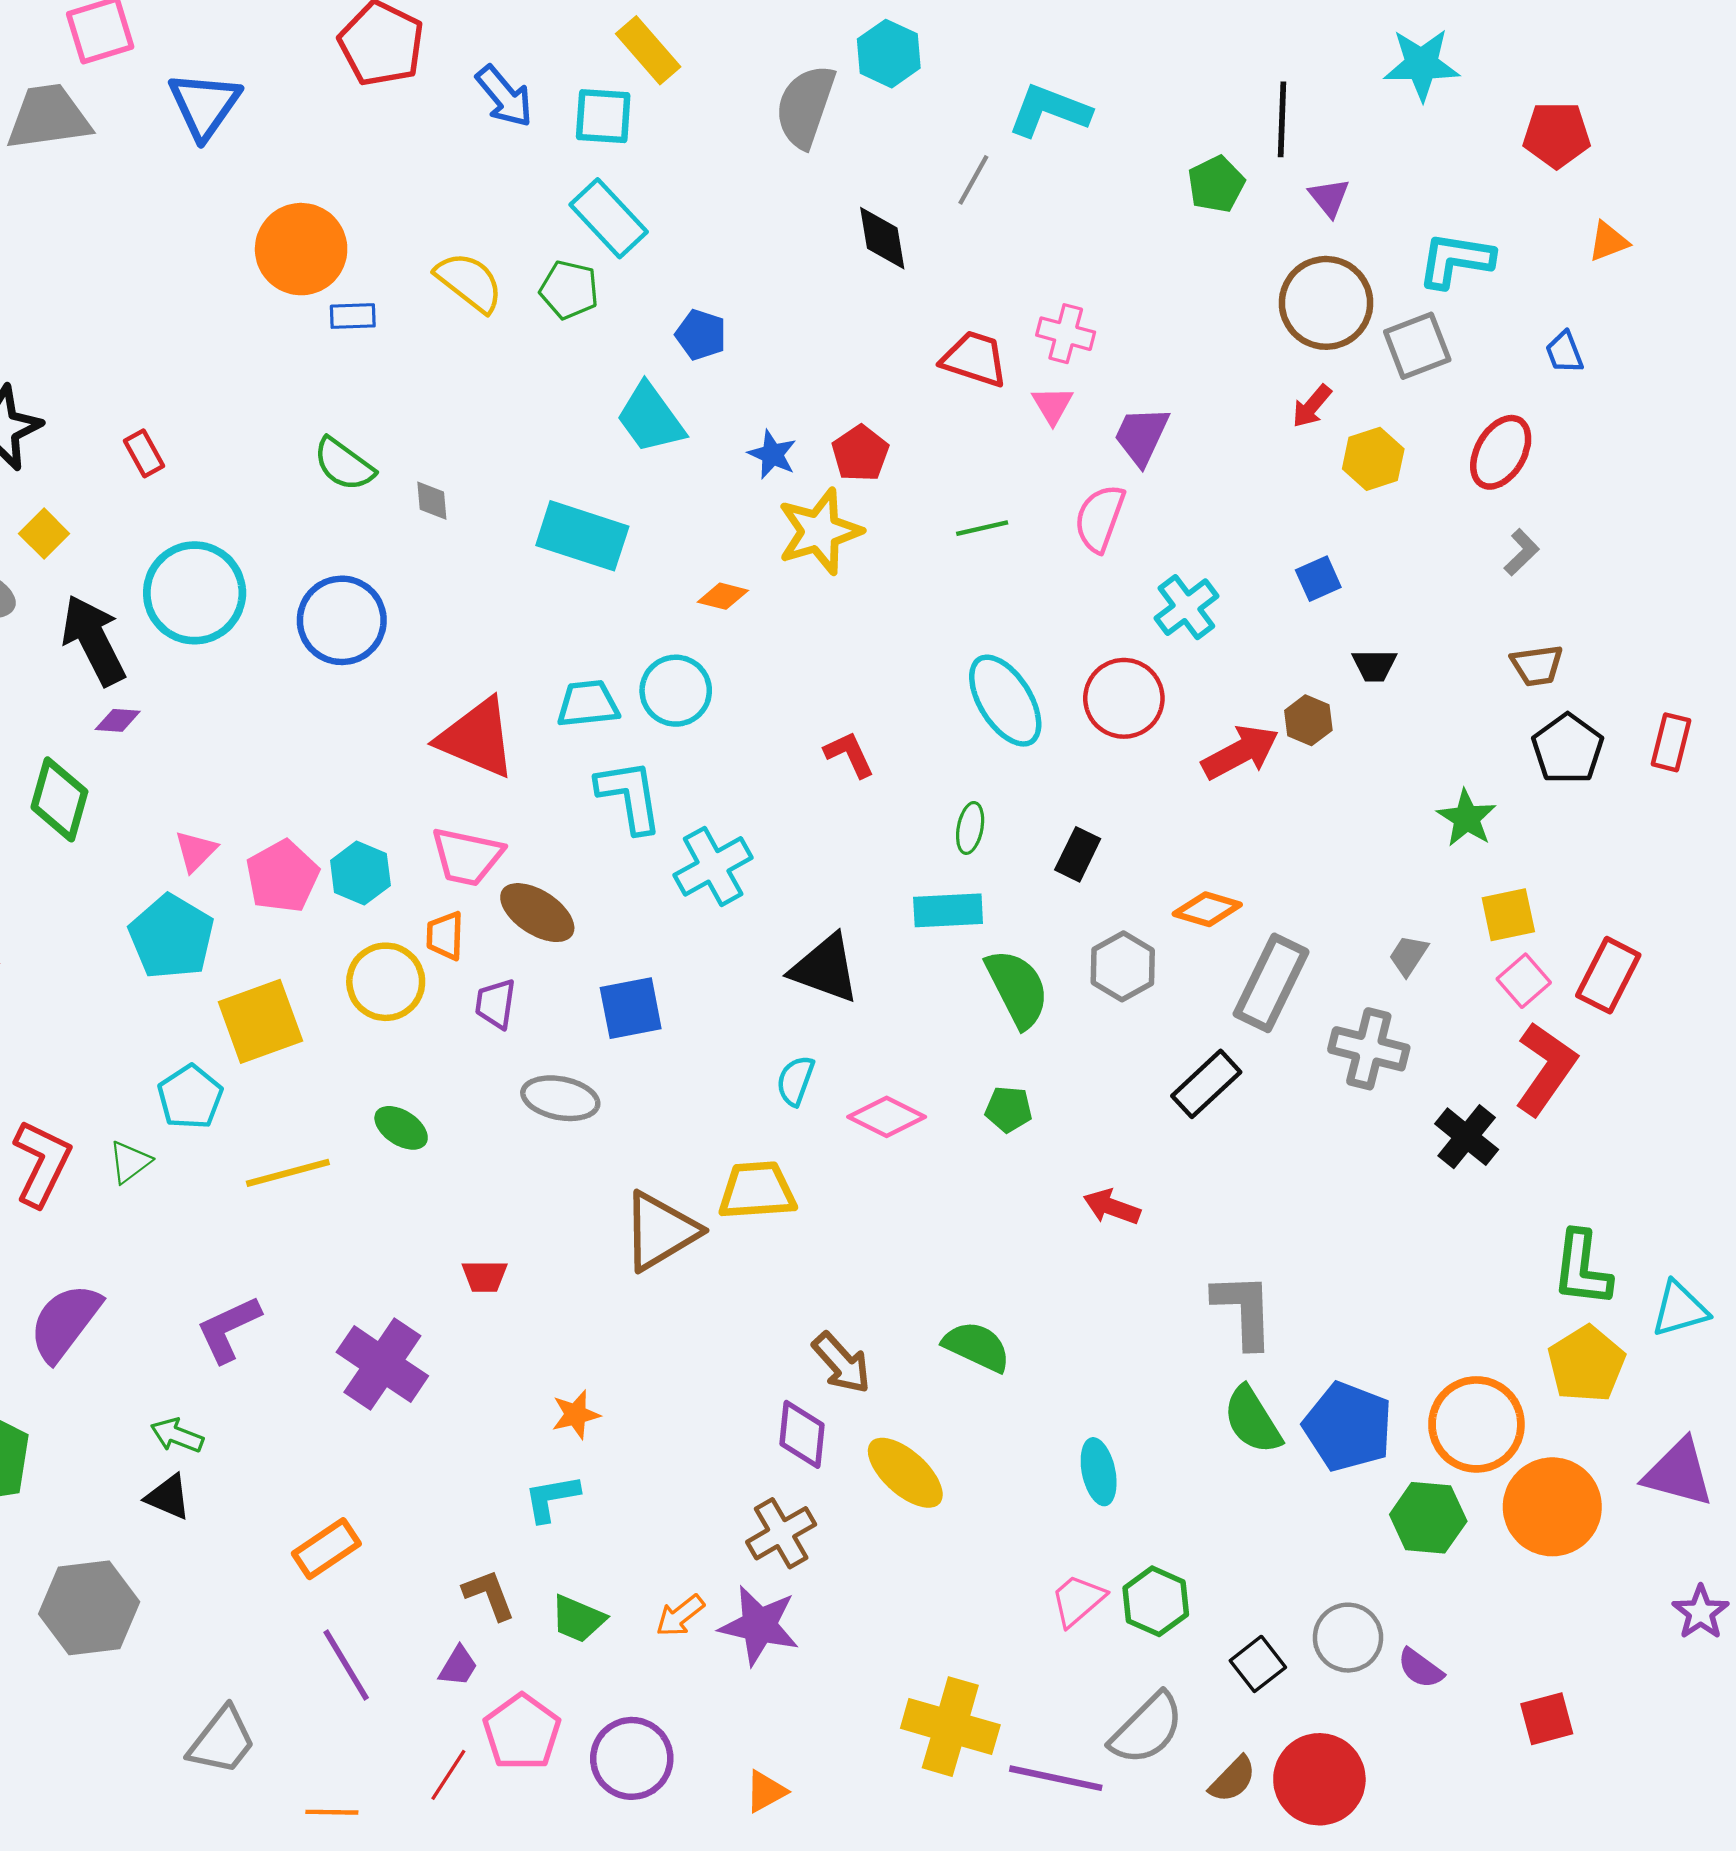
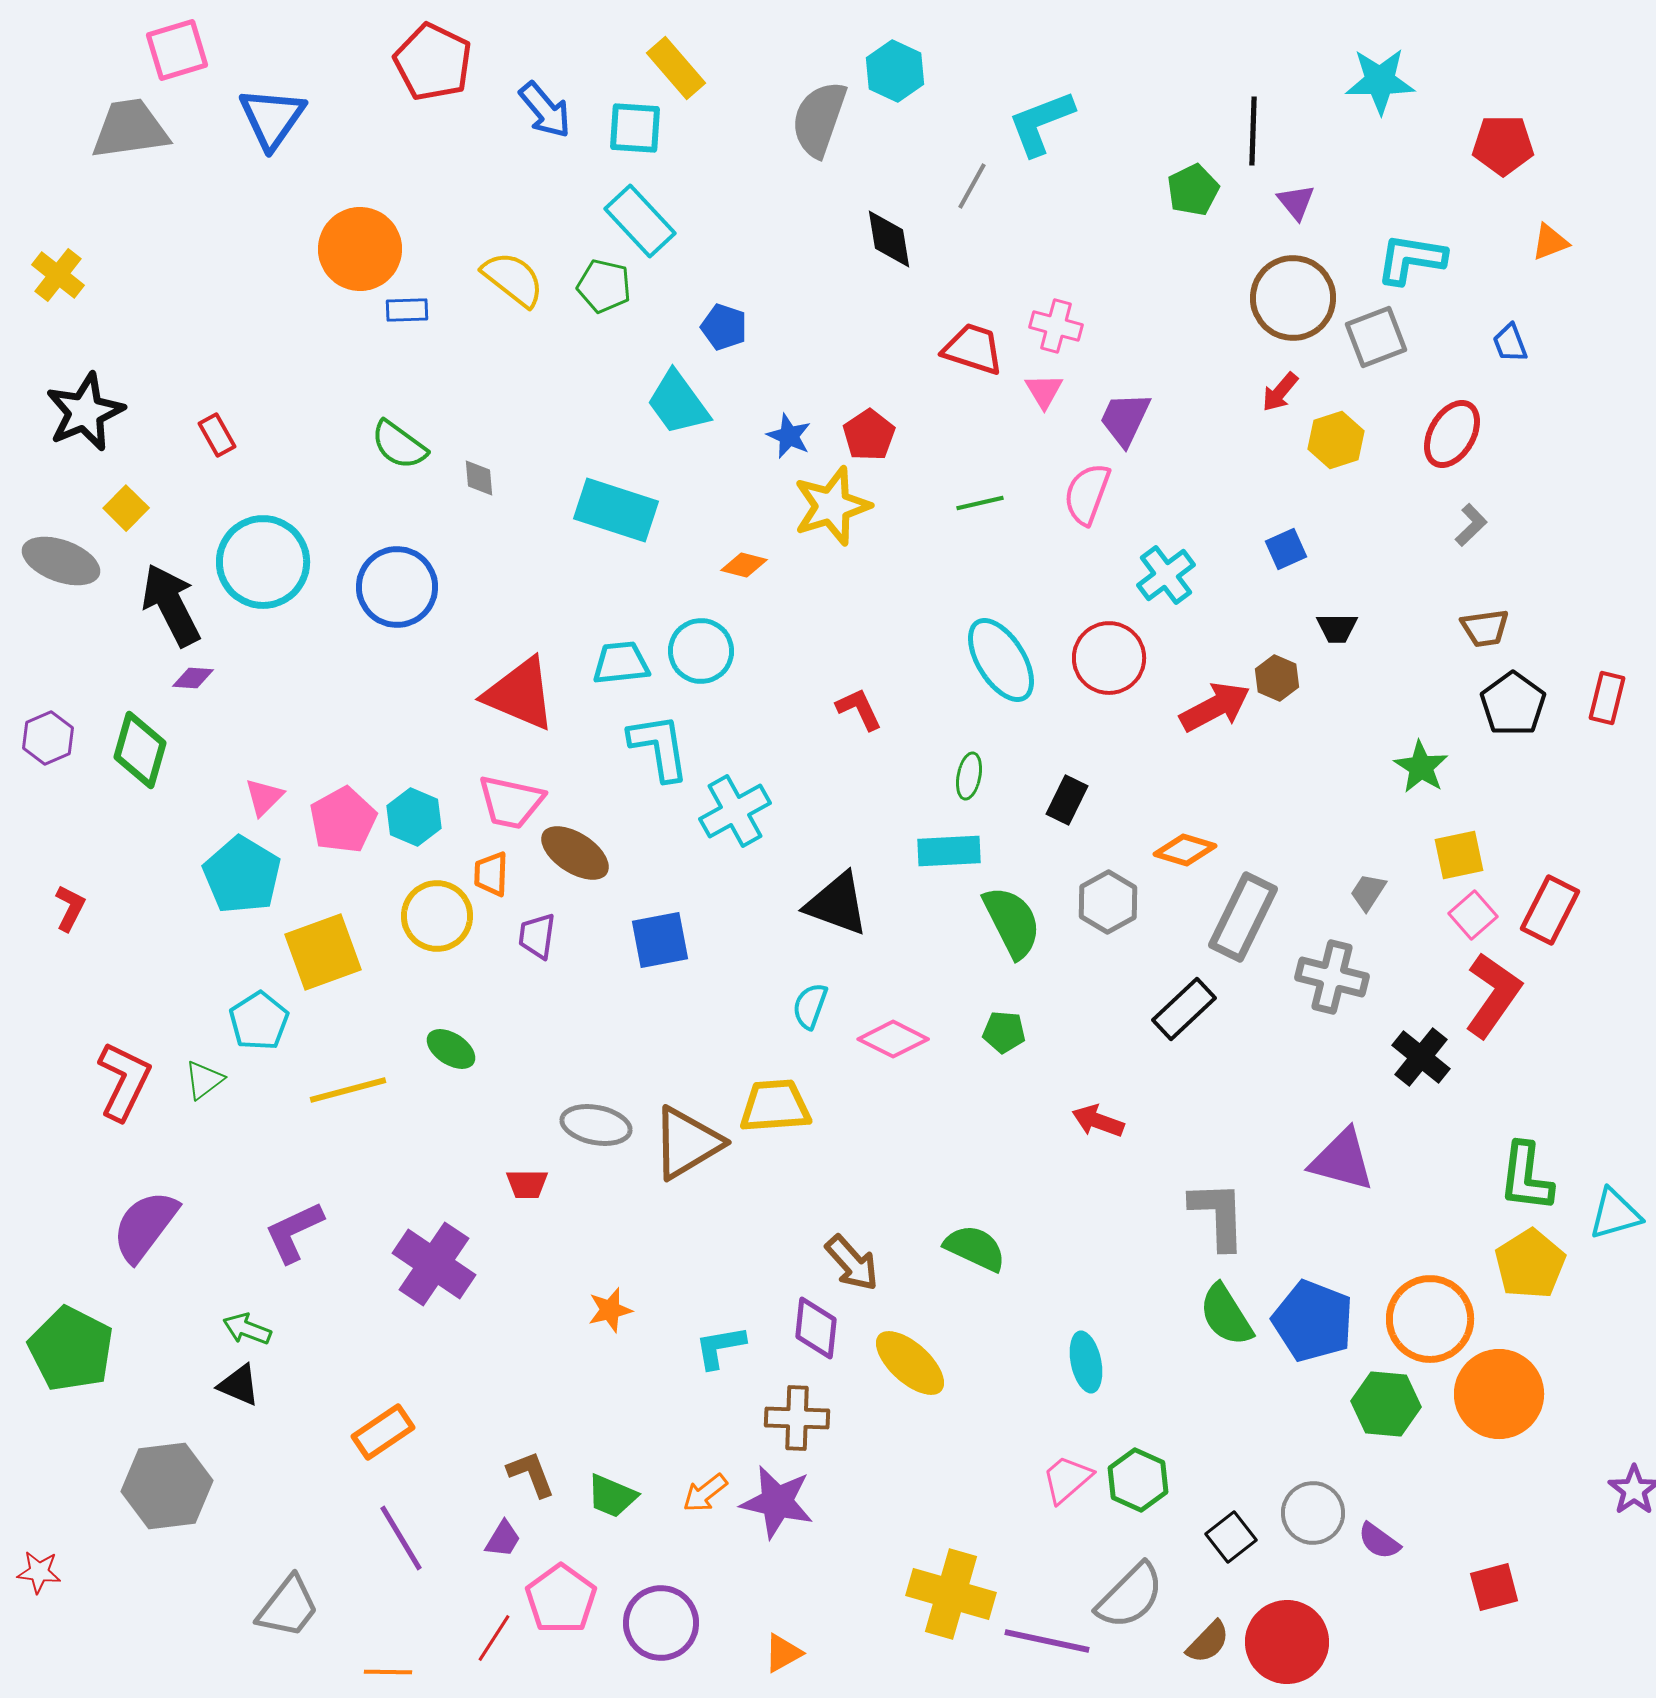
cyan L-shape: (1049, 111) -> (1041, 123), turned -42
gray ellipse: (560, 1098) -> (596, 1125), moved
purple triangle: (1679, 1473) -> (1342, 1160), moved
cyan L-shape: (552, 1498) -> (720, 1347), moved
brown cross: (781, 1533) -> (797, 1418), turned 32

